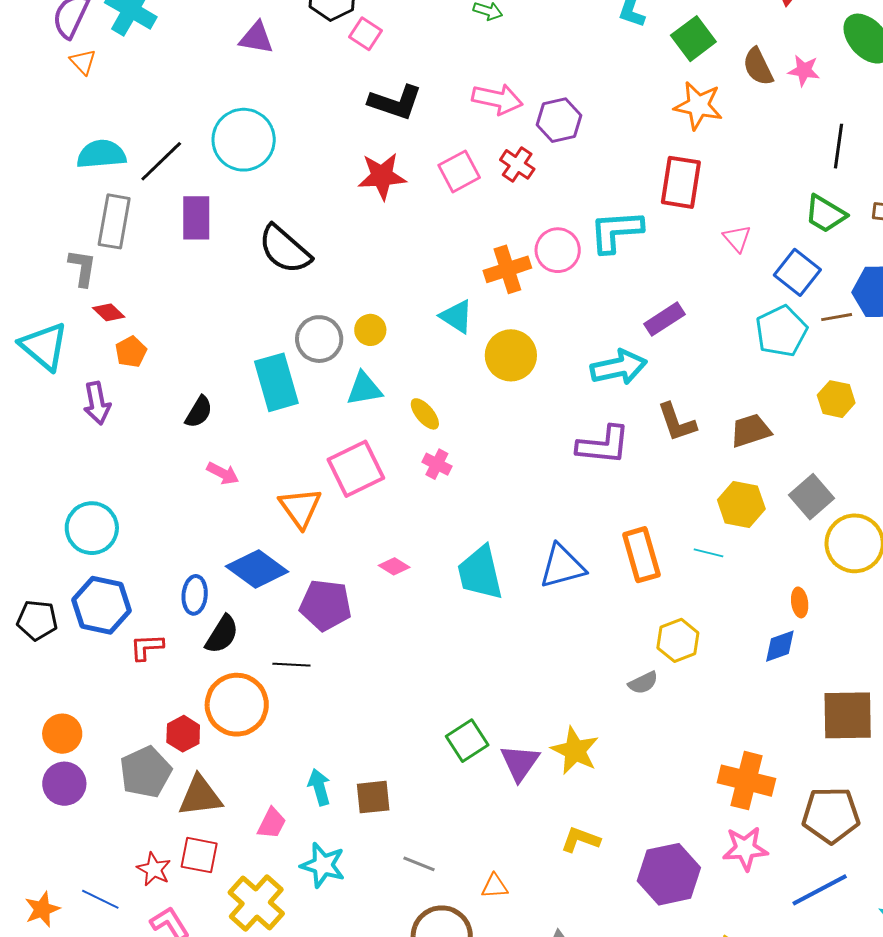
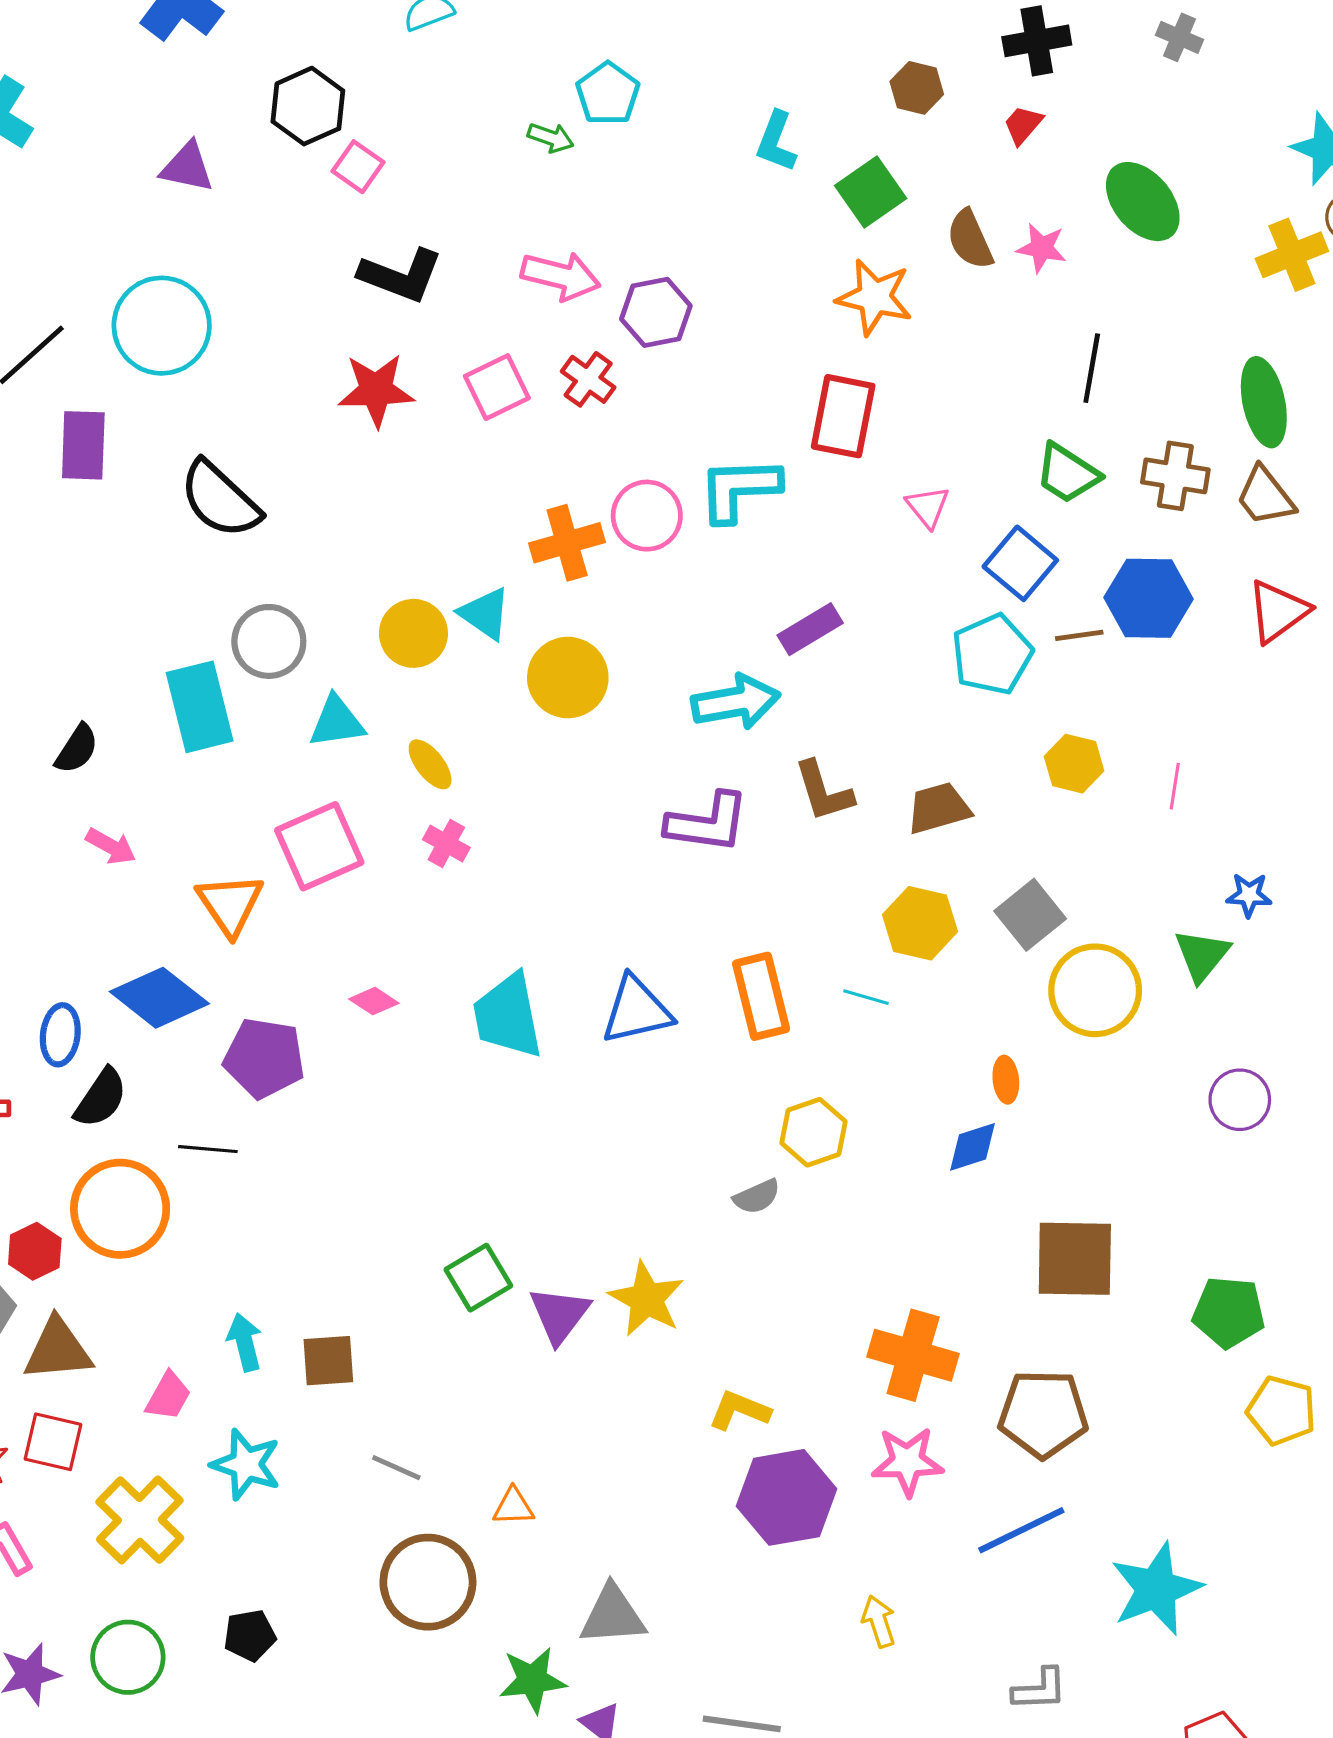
yellow circle: (370, 330) -> (413, 633), moved, size x1.4
yellow L-shape: (580, 840) -> (739, 1410), moved

